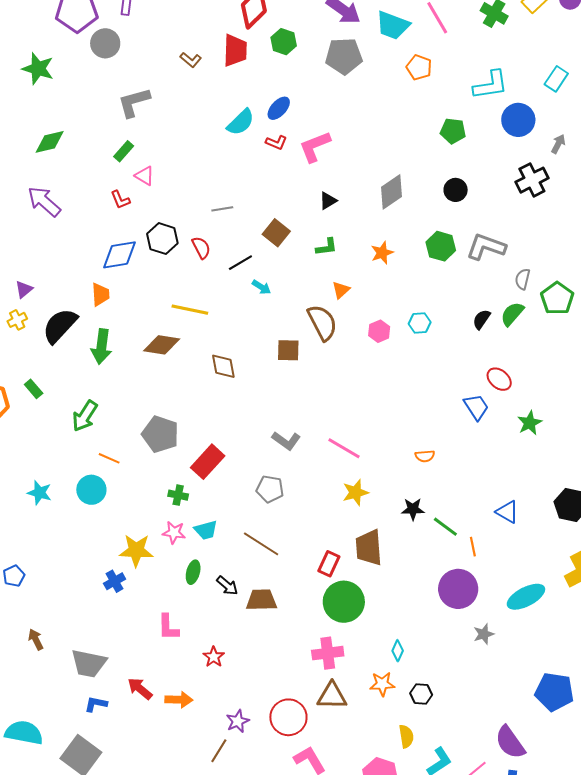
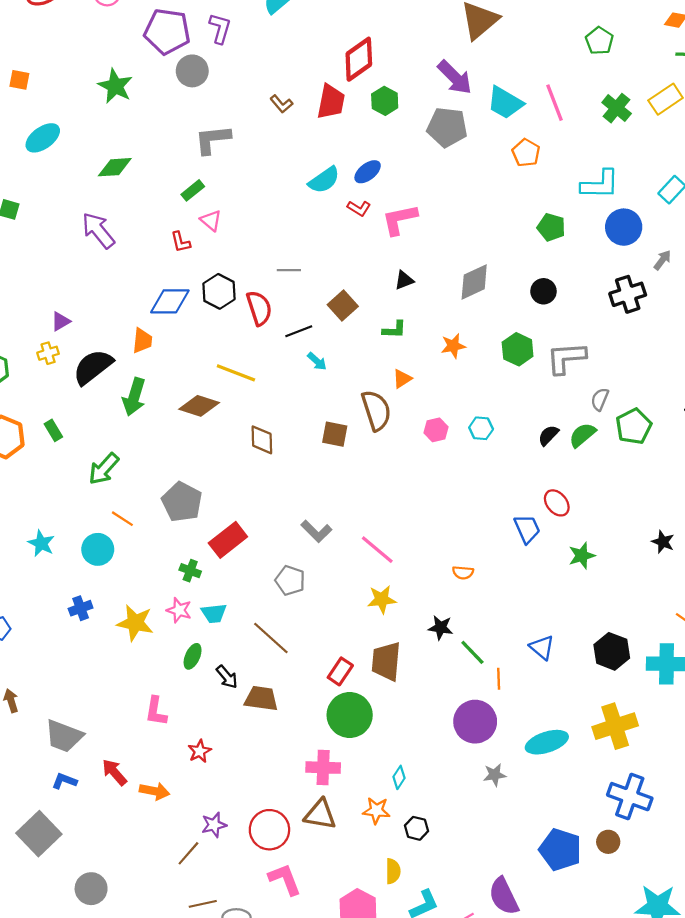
gray L-shape: (486, 247) -> (566, 358), turned -33
red semicircle: (201, 248) -> (259, 308), size x1.4
blue cross: (115, 581) -> (81, 608), moved

